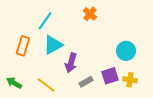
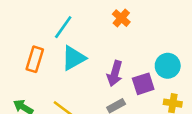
purple arrow: (71, 63) -> (115, 74), moved
purple square: (110, 76) -> (143, 84), moved

